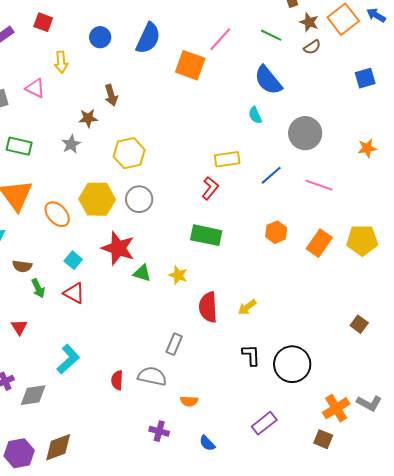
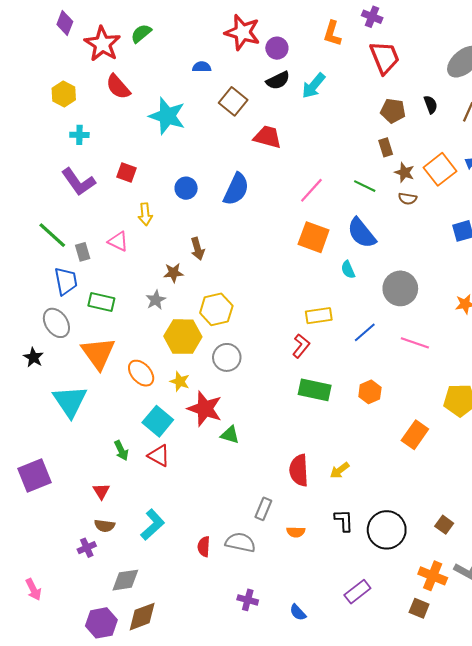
brown semicircle: (312, 47) -> (408, 199), turned 42
orange square: (190, 65) -> (314, 237), moved
yellow hexagon: (97, 199) -> (183, 337), moved
green rectangle: (206, 235) -> (315, 390), moved
orange rectangle: (319, 243) -> (415, 435), moved
cyan square: (73, 260) -> (158, 421), size x1.6
brown semicircle: (22, 266) -> (105, 526), moved
yellow star: (178, 275) -> (180, 381), moved
brown square: (359, 324) -> (444, 525), moved
gray diamond: (33, 395) -> (125, 580), moved
orange semicircle: (189, 401) -> (296, 532), moved
orange cross: (336, 408) -> (433, 576), turned -36

